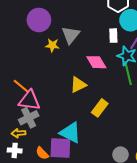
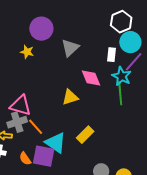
yellow star: (52, 45) -> (27, 52), moved
orange line: (21, 86) -> (36, 127), moved
yellow rectangle: (100, 108) -> (85, 135), moved

